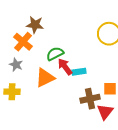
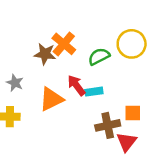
brown star: (35, 25) -> (45, 54), moved
orange cross: (23, 42) -> (64, 44), moved
green semicircle: (55, 54) -> (99, 56), moved

